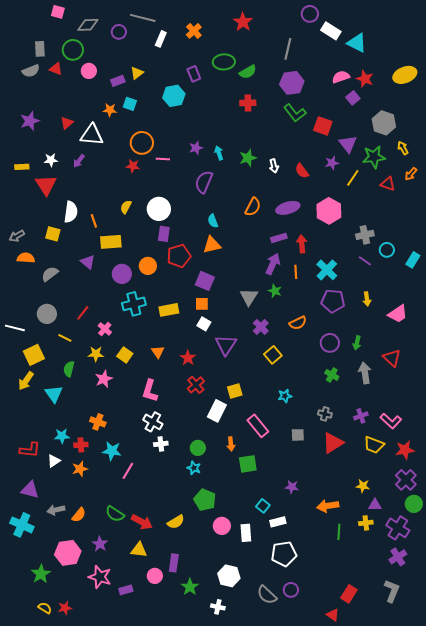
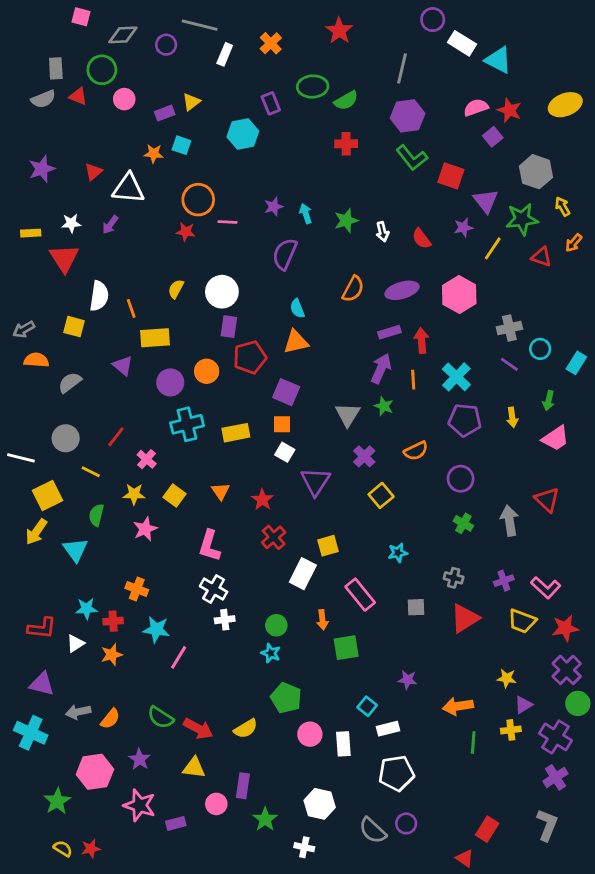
green arrow: (357, 343) -> (549, 401), moved
purple triangle: (375, 505) -> (523, 705), turned -32

